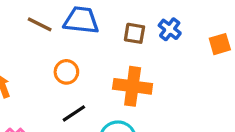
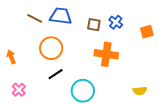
orange circle: (66, 72) -> (51, 48), size x1.5
orange cross: (133, 86) -> (106, 54), moved

